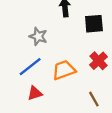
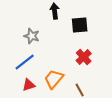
orange trapezoid: (64, 70) -> (54, 79), moved, turned -30

